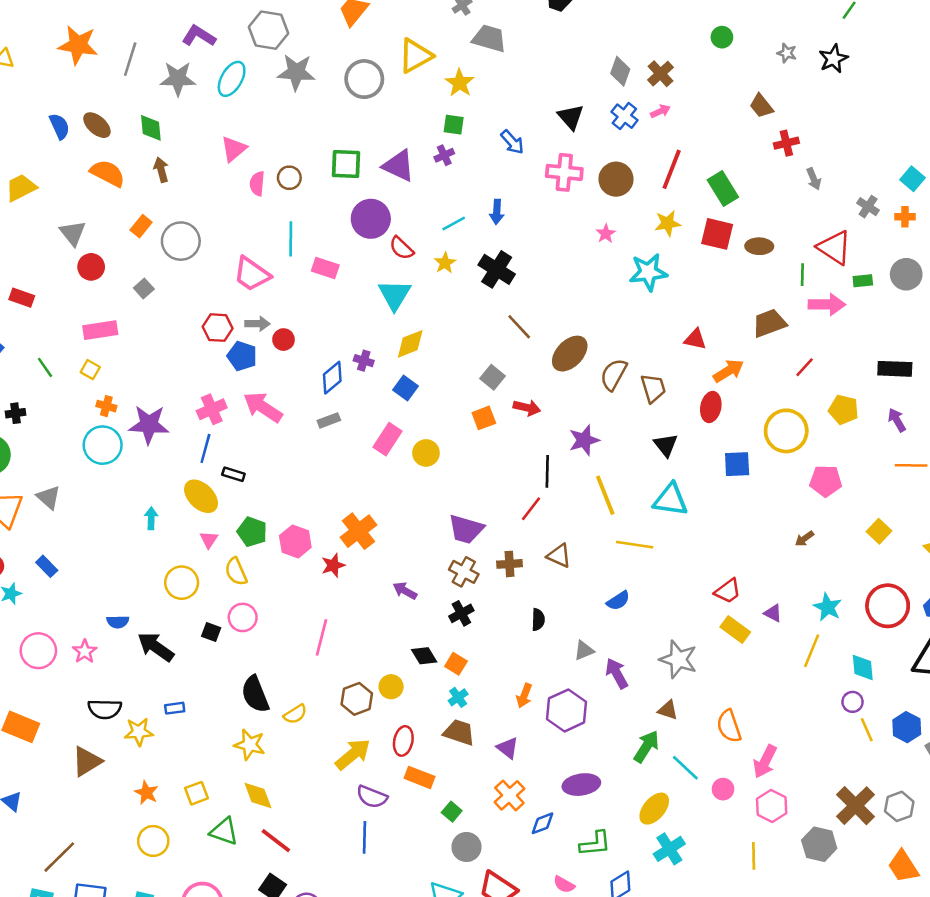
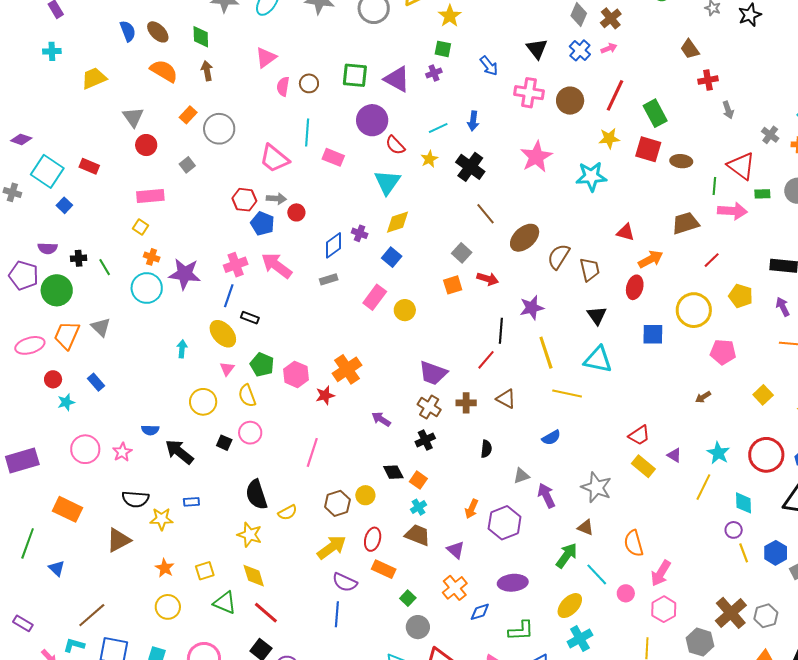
pink star: (606, 234) -> (536, 157), moved, size x2.0
green line: (45, 367) -> (105, 267), moved

